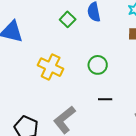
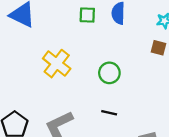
green square: (68, 19) -> (87, 15), turned 35

